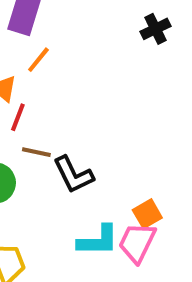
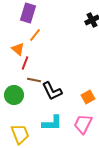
orange square: (147, 214) -> (88, 97), moved
cyan L-shape: (98, 240) -> (52, 123), moved

